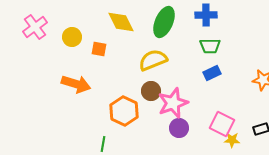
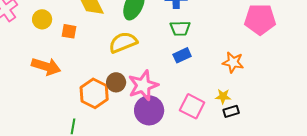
brown circle: (151, 91) -> (116, 82), moved
purple circle: (179, 128) -> (149, 110), size x1.5
yellow star: (232, 140) -> (223, 96), moved

